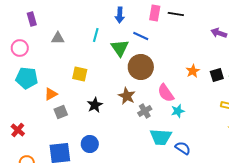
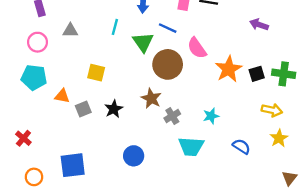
pink circle: (20, 48) -> (38, 42), moved
orange star: (193, 71) -> (229, 69), size x1.6
pink semicircle: (166, 93) -> (197, 48), moved
orange triangle: (51, 94) -> (62, 96), turned 40
gray square: (61, 112) -> (83, 109), moved
blue circle: (90, 144) -> (134, 156), moved
blue semicircle: (183, 148) -> (241, 146), moved

